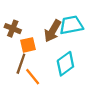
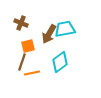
brown cross: (13, 29) -> (21, 23), moved
orange line: (33, 77) -> (32, 73), turned -63

